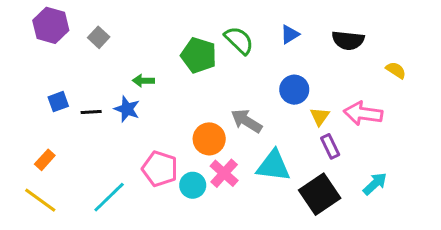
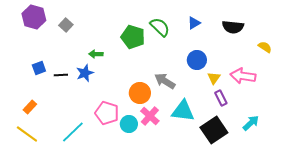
blue star: (127, 109) -> (85, 73), turned 30

